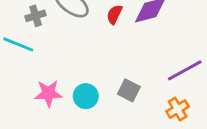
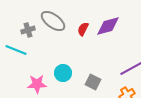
cyan circle: (86, 96) -> (63, 73), moved

